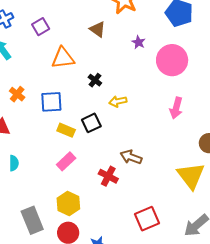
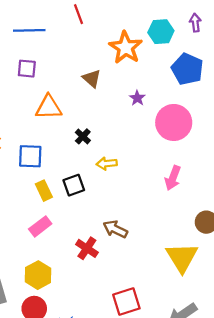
purple square: (41, 27) -> (27, 69), turned 30
yellow rectangle: (66, 130) -> (44, 191), turned 36

